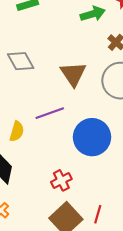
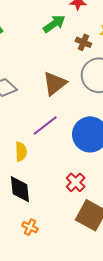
brown triangle: (73, 74) -> (55, 83), turned 44

